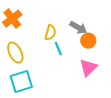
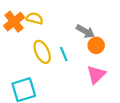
yellow semicircle: (50, 33) -> (35, 18), moved, turned -91
yellow ellipse: (15, 53) -> (42, 52), moved

